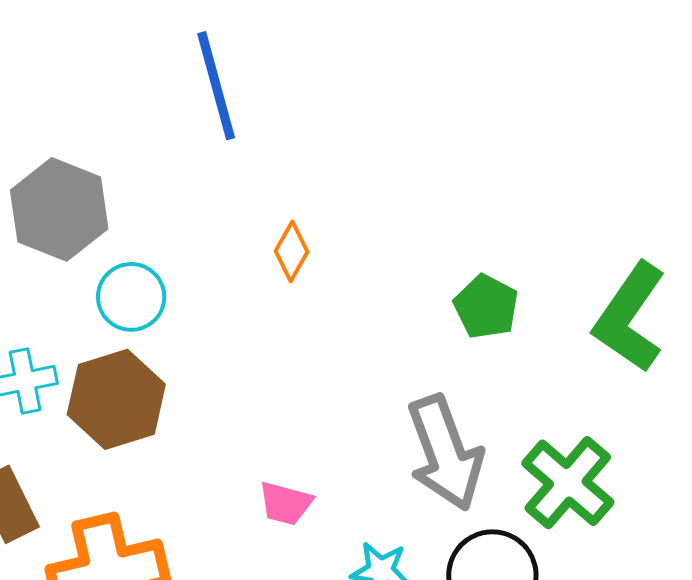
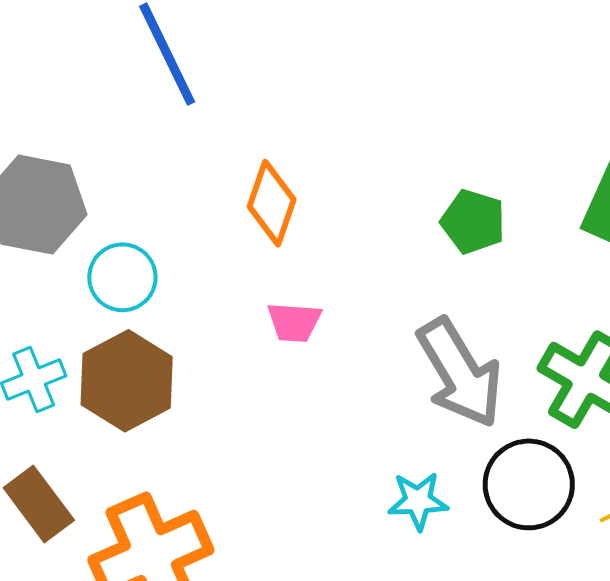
orange diamond: (291, 251) -> (272, 203), size x1.4
pink trapezoid: (286, 503) -> (294, 322), moved

